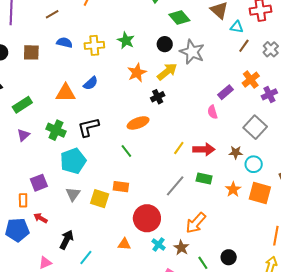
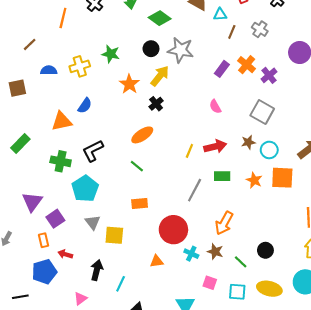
purple rectangle: (225, 92) -> (222, 69), moved
purple triangle: (23, 135) -> (32, 202), moved, size x1.5
yellow square: (100, 199) -> (114, 235), moved

